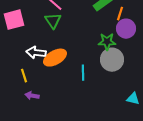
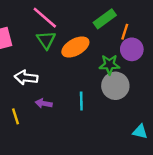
orange ellipse: (55, 58) -> (75, 47), moved
yellow line: (24, 76) -> (15, 116), moved
purple arrow: (32, 96) -> (44, 103), moved

